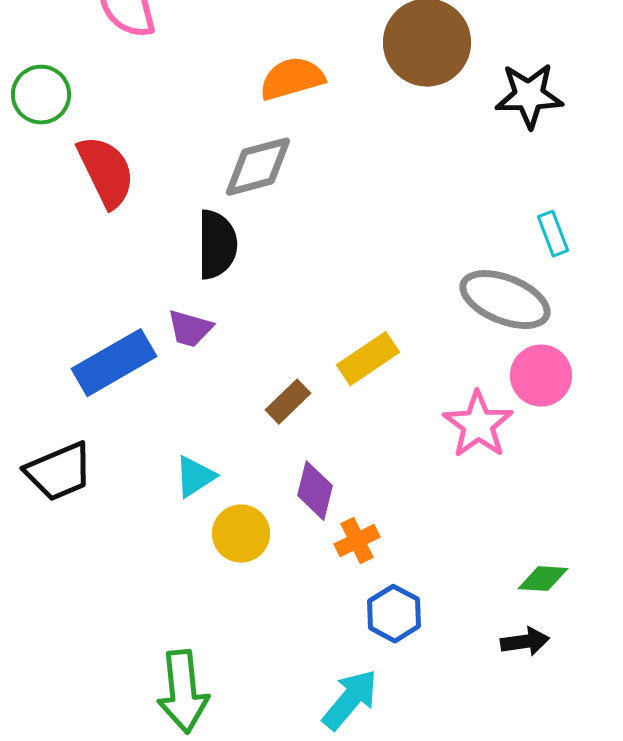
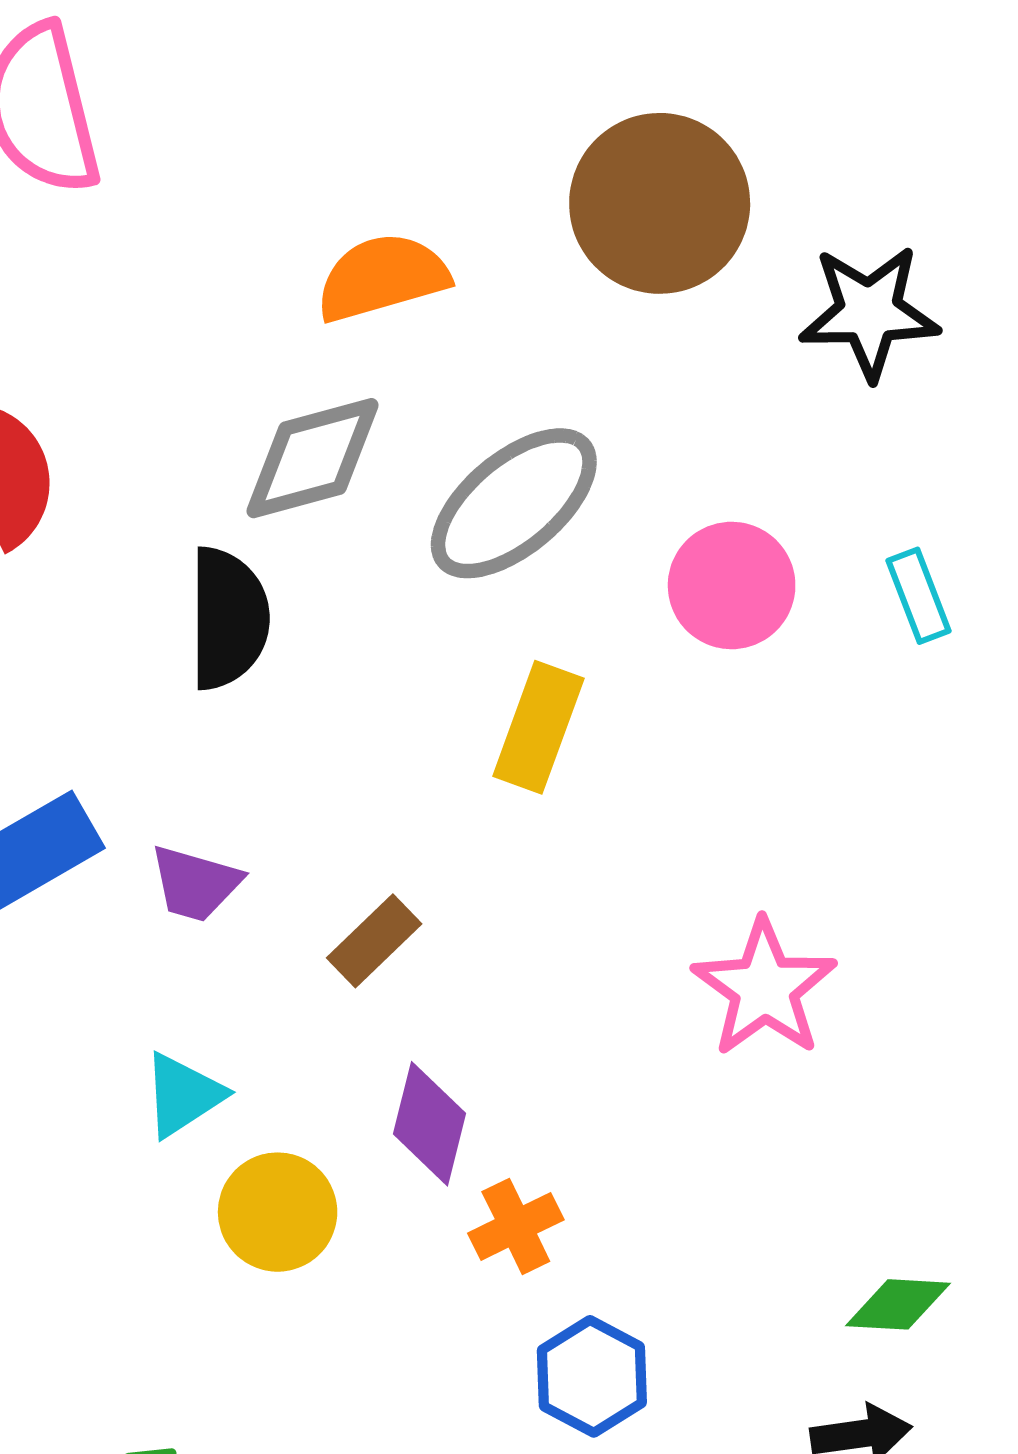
gray ellipse: (505, 300) -> (514, 503), moved, turned -62
purple trapezoid: (190, 329) -> (195, 883), moved
yellow rectangle: (368, 359) -> (538, 727), moved, turned -36
pink circle: (541, 376) -> (732, 585), moved

